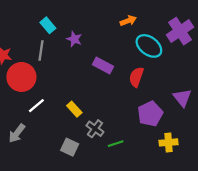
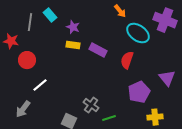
orange arrow: (128, 21) -> (120, 11), turned 72
purple cross: (180, 31) -> (165, 20), turned -35
gray line: (41, 51) -> (30, 22), moved
red circle: (21, 77) -> (27, 60), size x0.7
yellow rectangle: (74, 109) -> (73, 45), moved, turned -40

